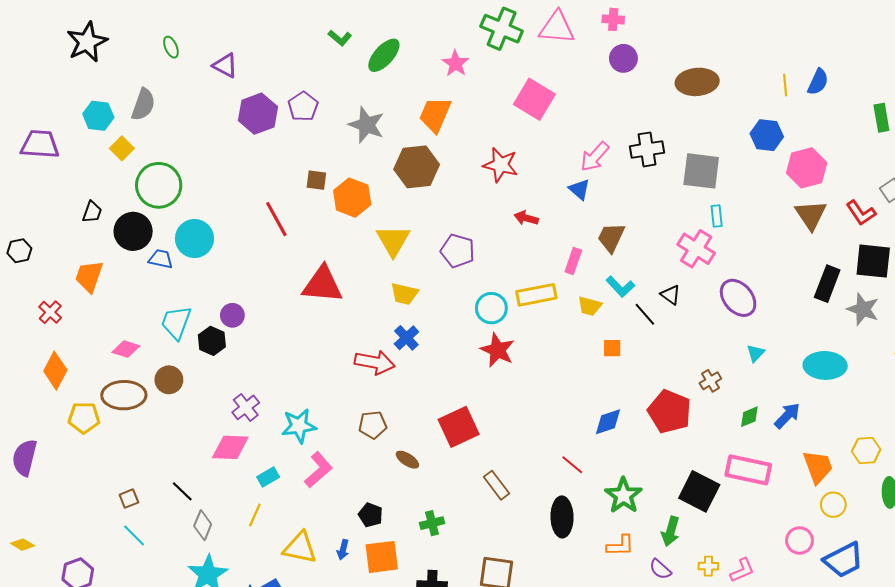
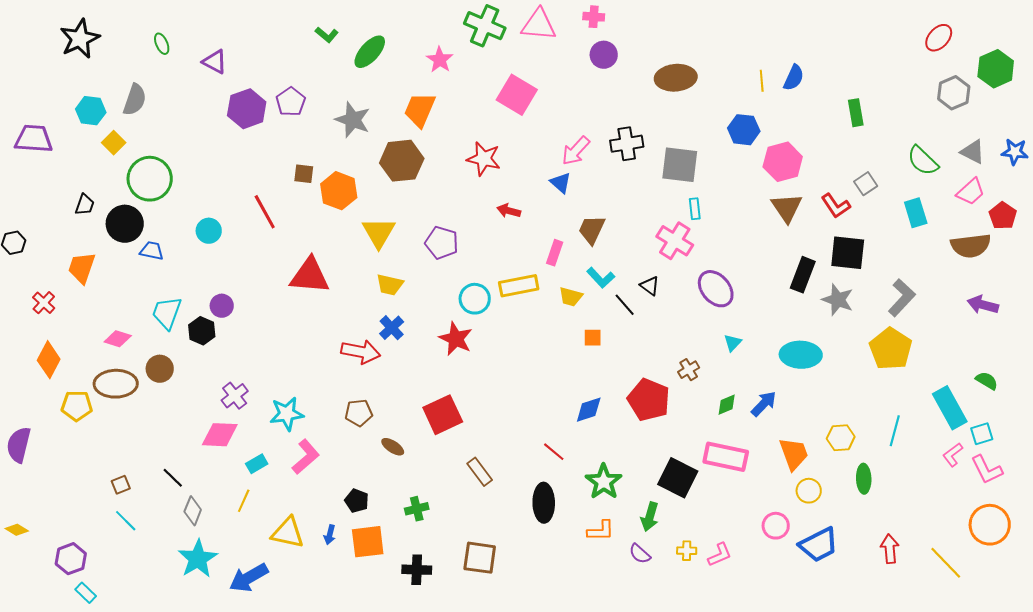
cyan circle: (195, 239) -> (209, 231), moved, size x0.7
red star: (498, 350) -> (456, 339), moved

